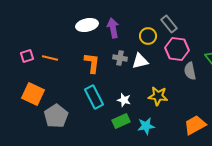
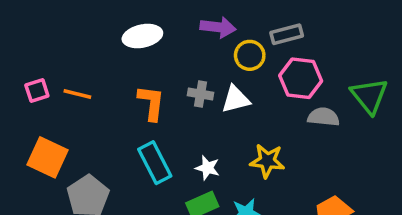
gray rectangle: (169, 24) -> (287, 34), turned -66
purple arrow: (113, 28) -> (218, 27), moved, turned 108
gray semicircle: (190, 71) -> (324, 117), turned 108

